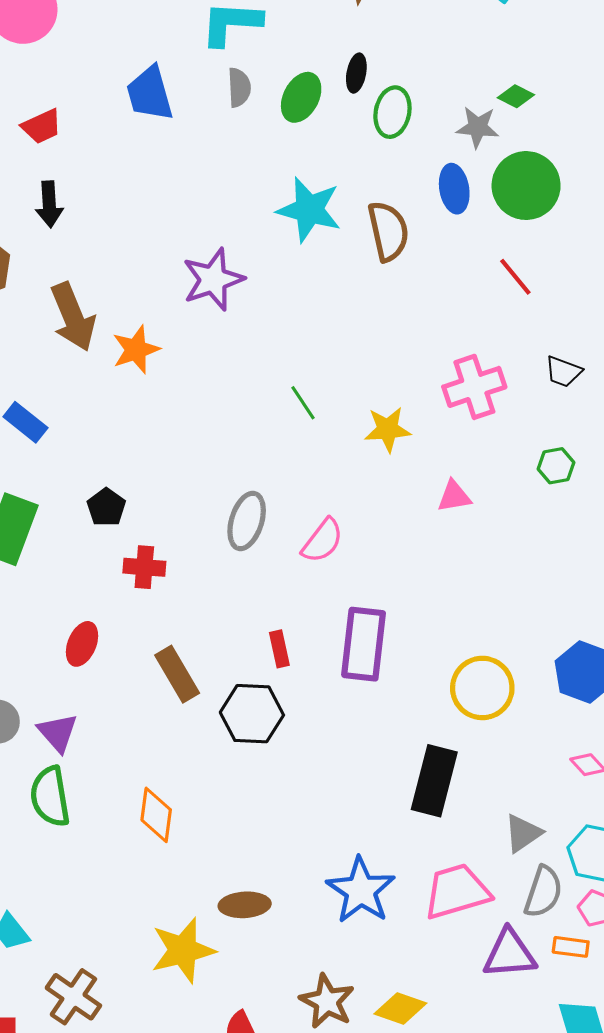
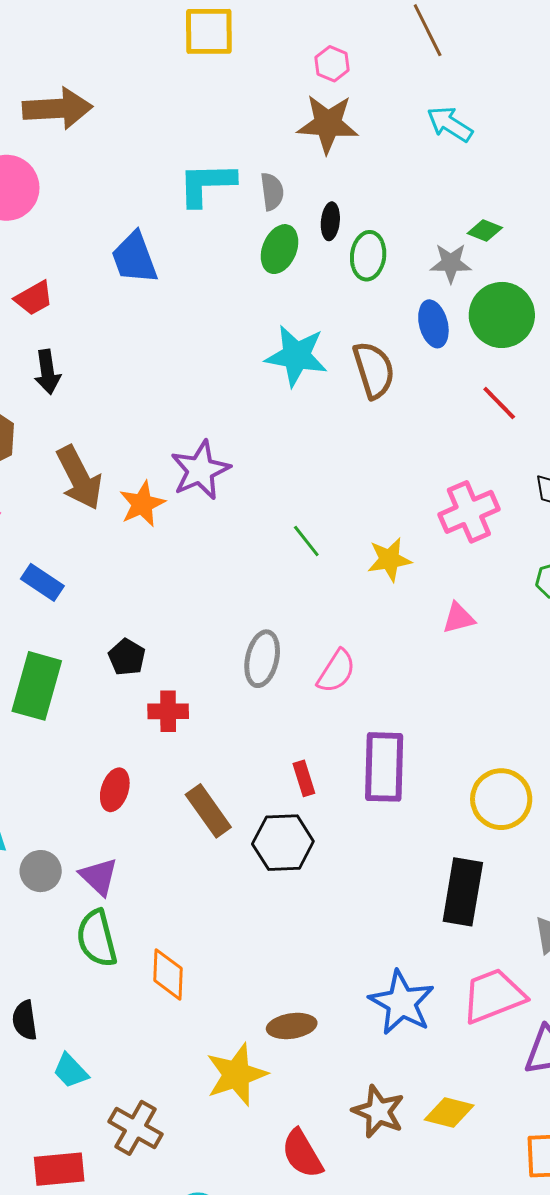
gray semicircle: (239, 88) -> (272, 192), moved
purple star: (213, 279) -> (200, 470), moved
orange diamond: (156, 815) -> (168, 974), moved

